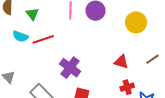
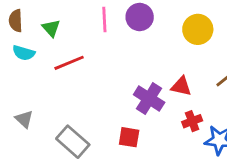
cyan semicircle: (20, 36) -> (24, 53), moved
purple cross: (70, 68) -> (149, 98), moved

